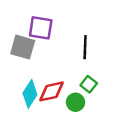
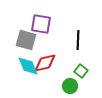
red diamond: (52, 91) -> (45, 63), moved
cyan diamond: (30, 94) -> (28, 66), moved, turned -55

